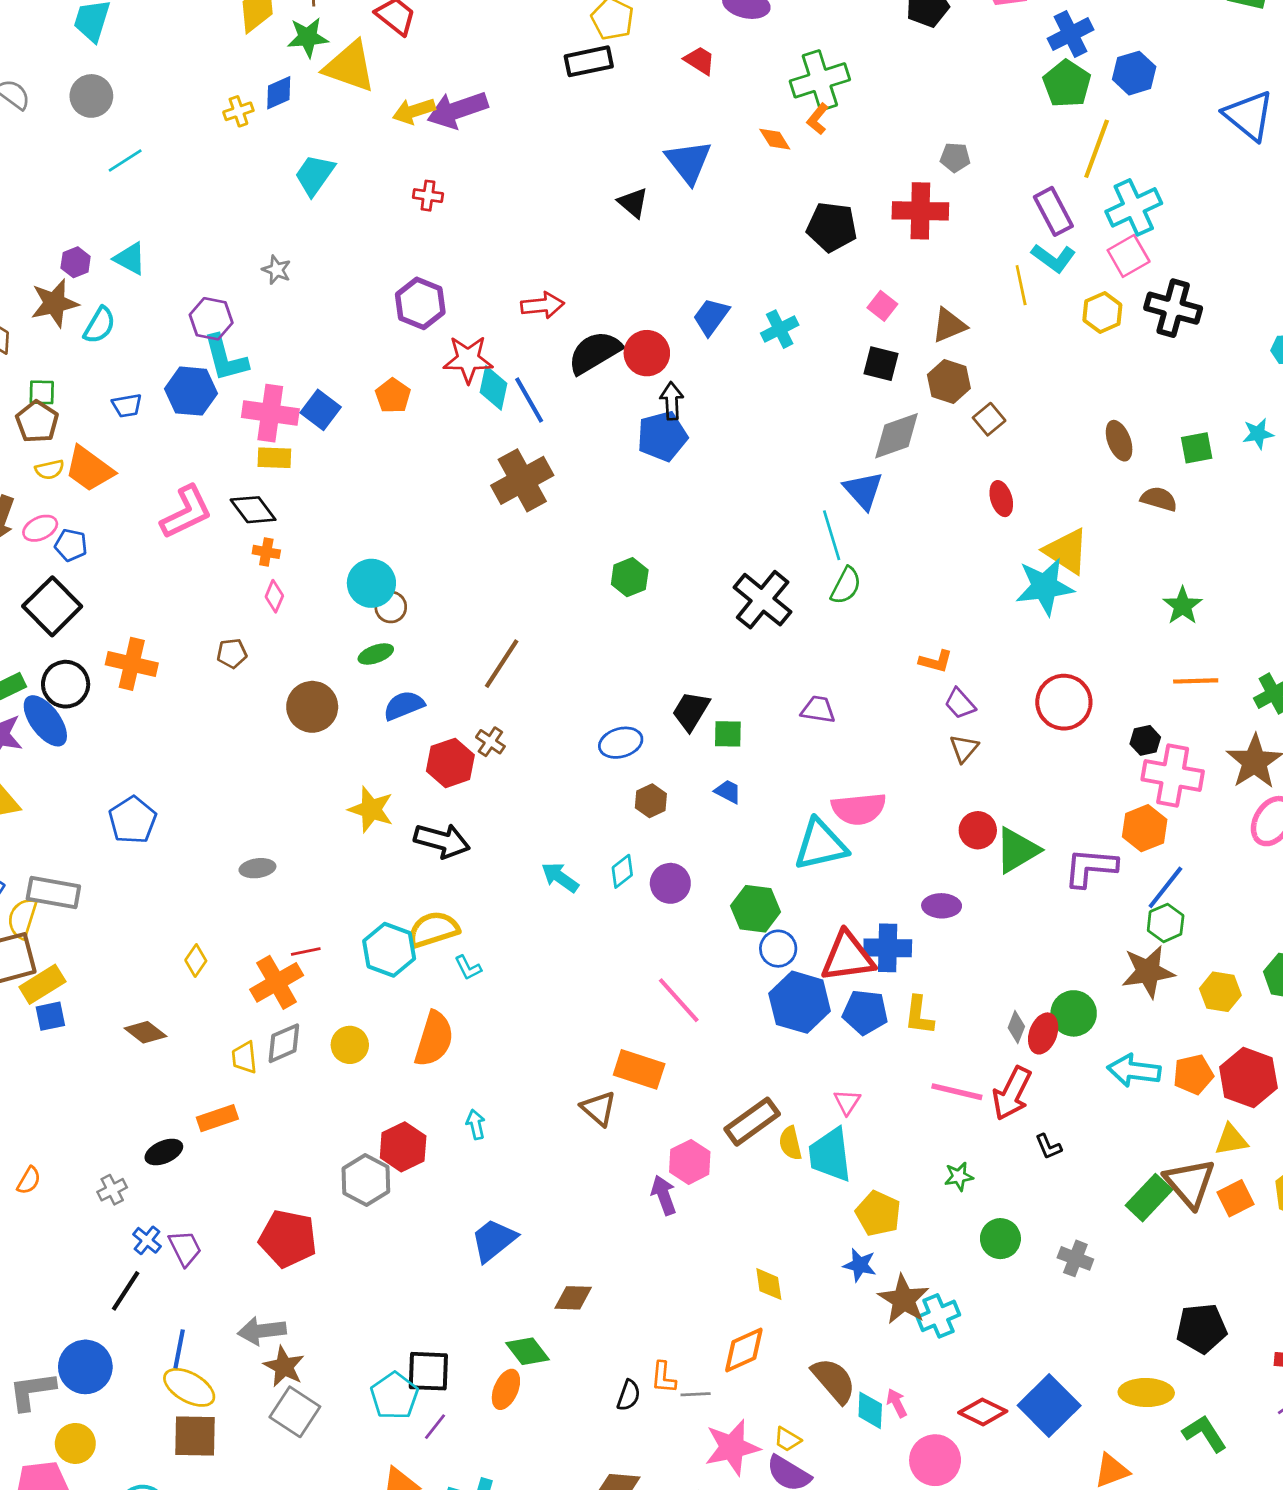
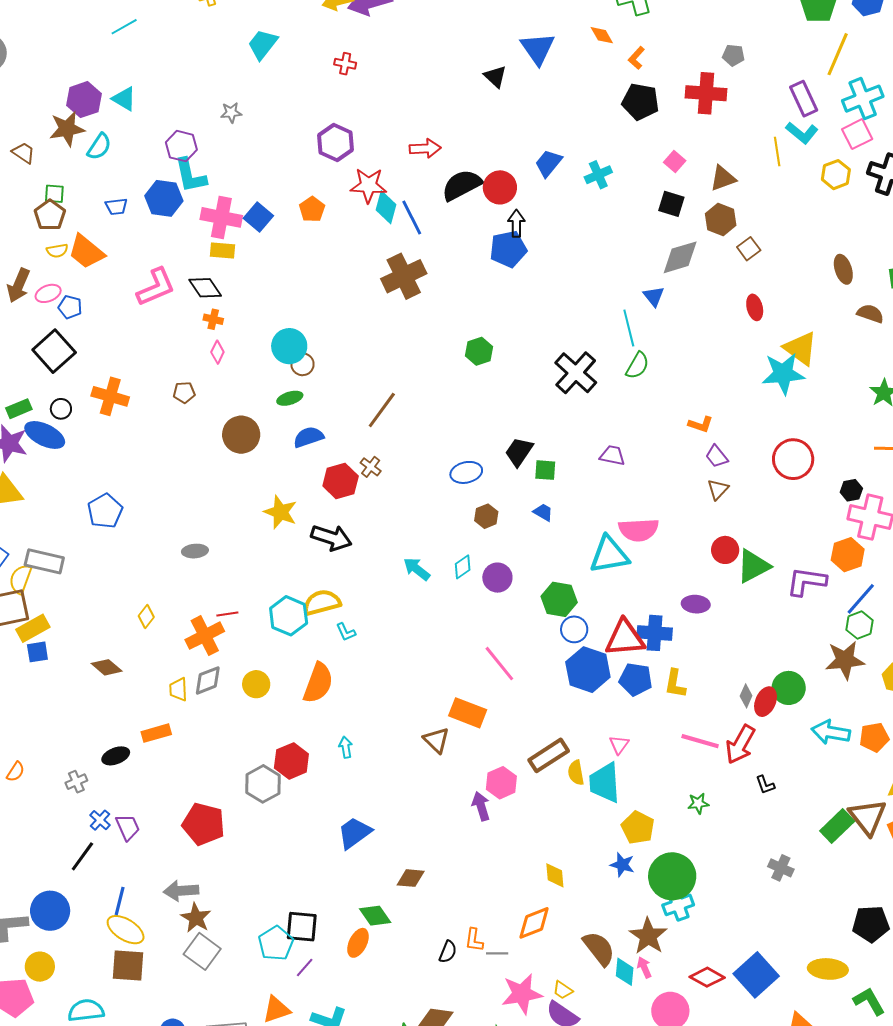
orange L-shape: (818, 119) -> (636, 58), moved
purple hexagon: (76, 262) -> (84, 100), size x1.6
gray star: (277, 270) -> (231, 113), turned -30
blue triangle: (863, 490) -> (654, 296), size x0.7
black circle: (66, 684) -> (61, 409), size x0.6
blue ellipse: (45, 721) -> (45, 435), turned -30
green circle: (1000, 1239) -> (672, 876), moved, size x1.6
brown star: (904, 1299) -> (648, 936), moved

